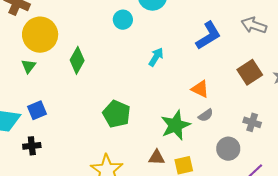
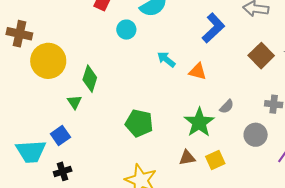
cyan arrow: (156, 57) -> (166, 59), turned -72
green triangle: (28, 66) -> (74, 102), moved
orange triangle: (200, 89) -> (198, 71), moved

